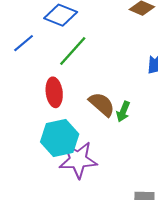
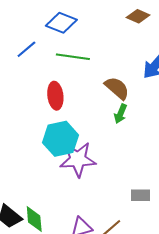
green line: (73, 51) -> (73, 57), turned 56
brown semicircle: (102, 104) -> (117, 88), moved

